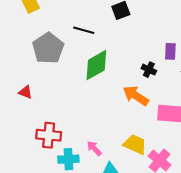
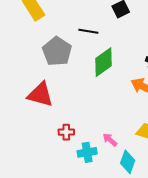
red triangle: (25, 92) -> (40, 94), size x2.0
red cross: (49, 135) -> (66, 132), size x0.7

